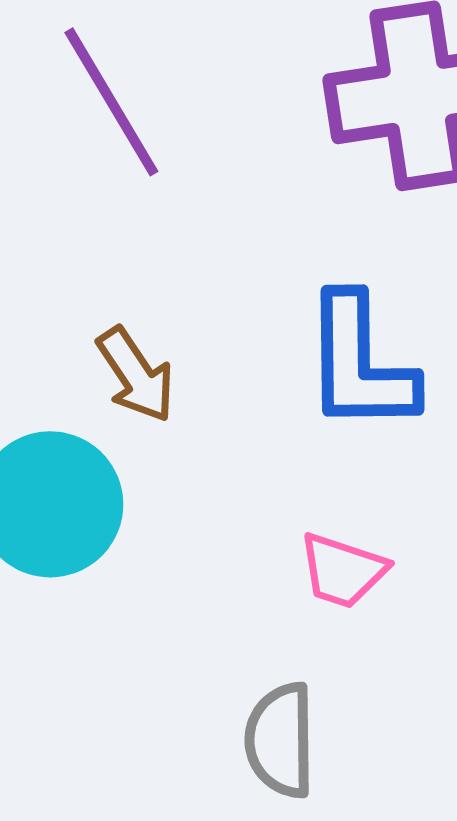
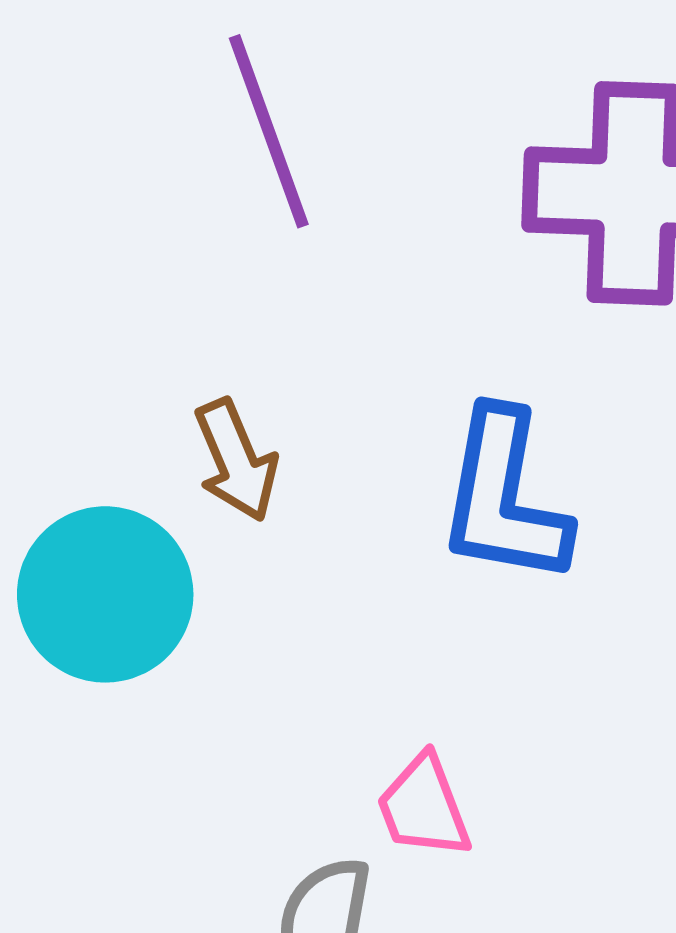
pink trapezoid: (343, 571) -> (424, 807), moved, turned 40

